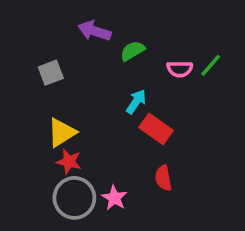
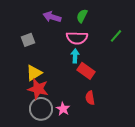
green semicircle: (132, 51) -> (82, 16), moved, turned -32
pink semicircle: (180, 69) -> (77, 38), moved, size x1.5
cyan arrow: (136, 102) -> (75, 56), turned -32
red star: (69, 162) -> (38, 89), size x1.5

